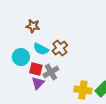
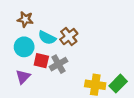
brown star: (33, 26) -> (25, 19), moved
purple triangle: (38, 83) -> (23, 77), moved

